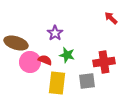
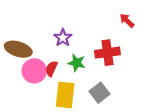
red semicircle: (45, 60) -> (51, 69), turned -88
red cross: (104, 62) -> (107, 53), moved
gray square: (87, 81) -> (99, 93), turned -30

